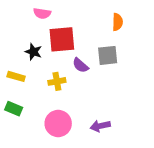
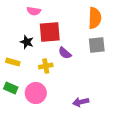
orange semicircle: (118, 22) -> (95, 18), size x1.5
gray square: (108, 55) -> (97, 45), moved
pink circle: (58, 123) -> (36, 93), moved

